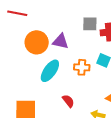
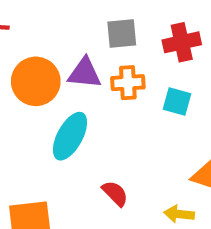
gray square: (90, 24) -> (122, 34), moved
orange cross: (82, 67) -> (128, 83), moved

